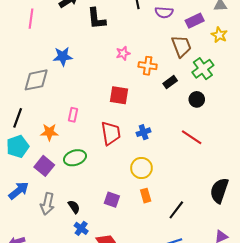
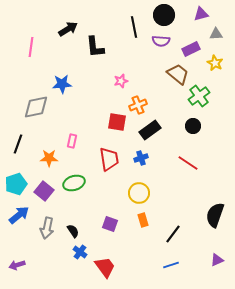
brown trapezoid: (181, 46) -> (178, 74), turned -30
orange cross: (148, 66) -> (138, 105), moved, turned -30
black rectangle: (170, 82) -> (150, 130), moved, size x1.5
cyan pentagon: (18, 146) -> (16, 184), moved

